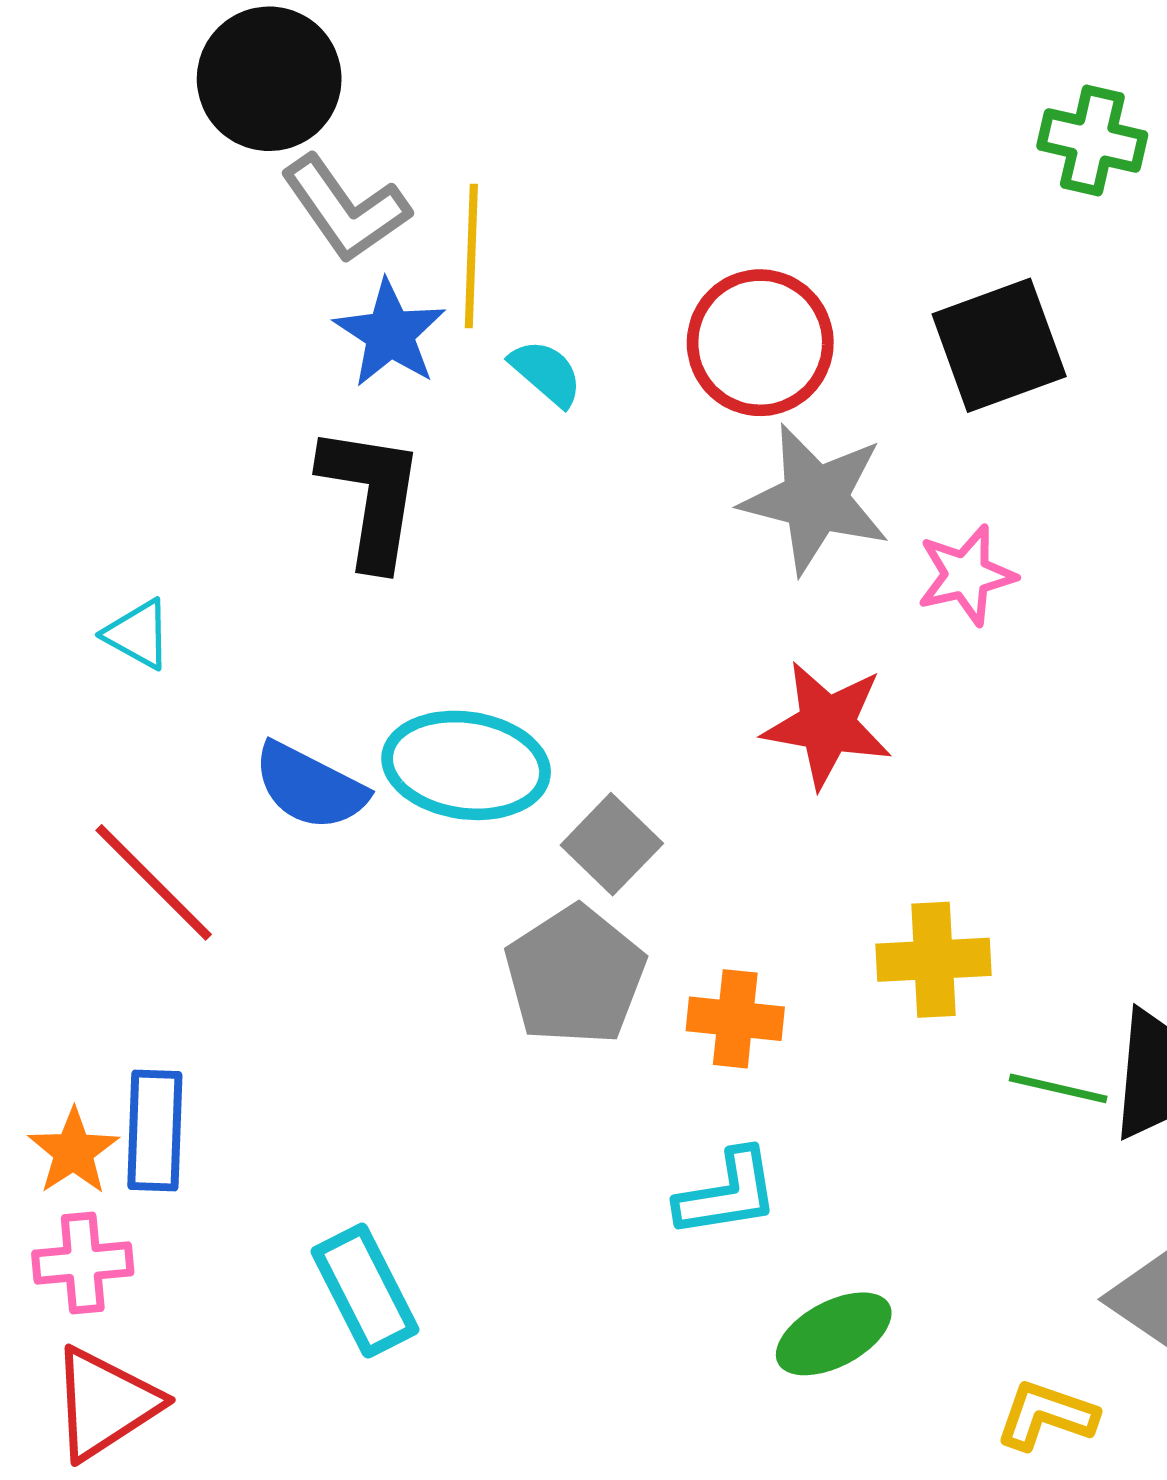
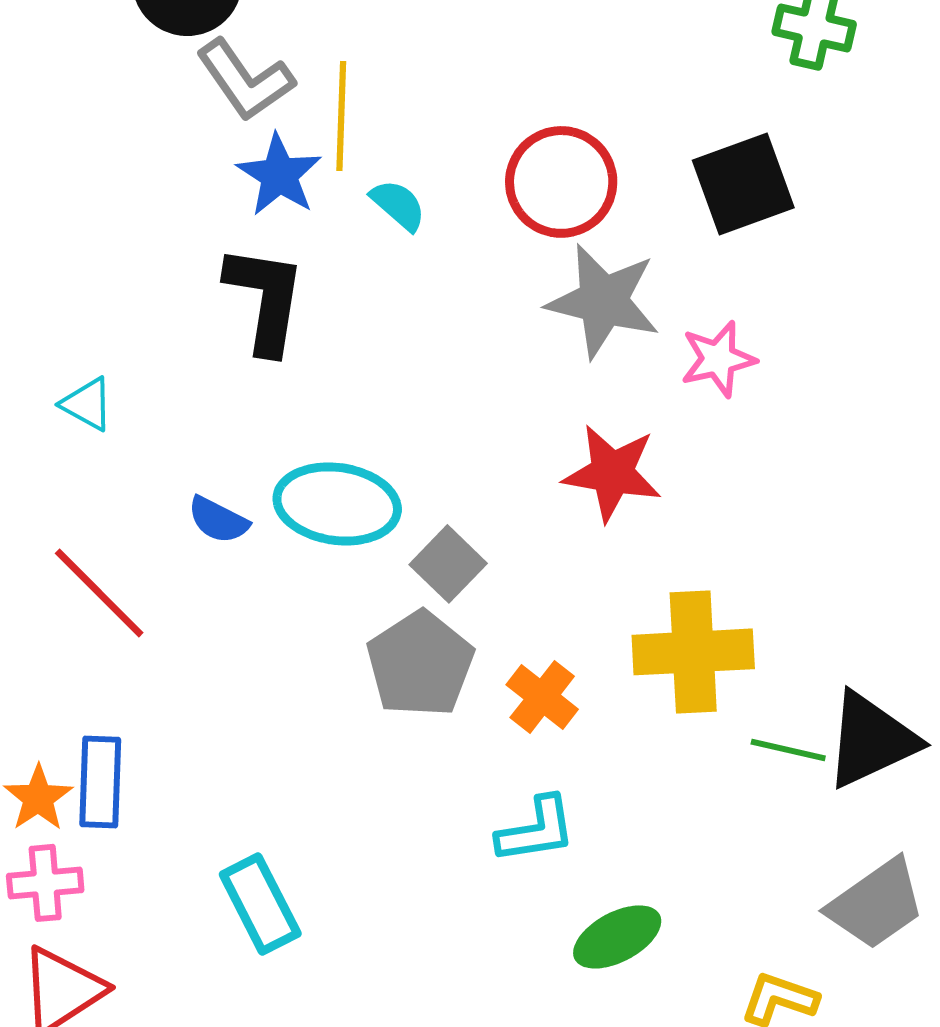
blue semicircle: (310, 786) -> (218, 520), size x0.7
yellow cross: (933, 960) -> (693, 652), size x1.4
orange cross: (735, 1019) -> (542, 697), turned 32

